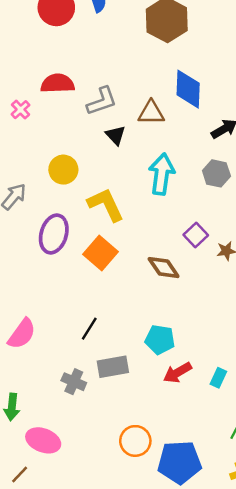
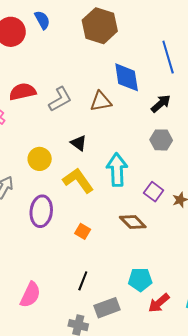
black triangle: (116, 135) -> (79, 143), moved
cyan arrow: (162, 174) -> (117, 170), moved
orange square: (100, 253) -> (83, 231), moved, size x0.6

